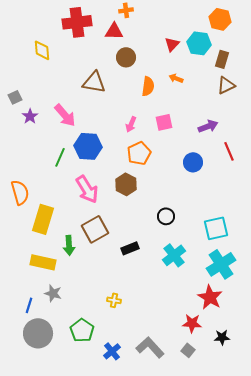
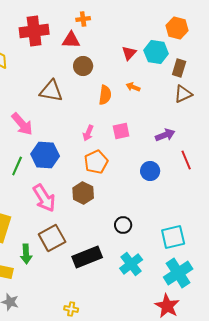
black rectangle: (130, 248) -> (87, 257), size x1.6

